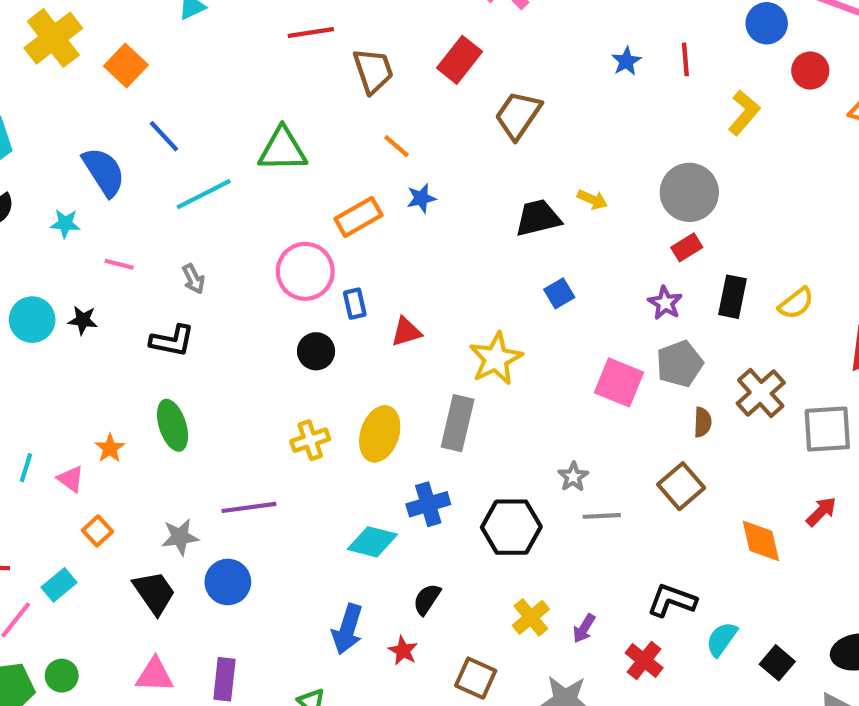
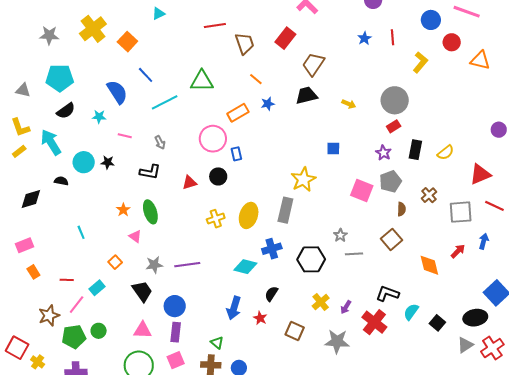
black trapezoid: (538, 218) -> (306, 95), moved
blue square: (559, 293) -> (333, 148), turned 32
red triangle: (406, 332) -> (189, 182), moved
brown cross: (761, 393) -> (429, 195), size x0.7
orange star: (110, 448) -> (123, 210), moved
cyan line: (26, 468) -> (81, 232), turned -40
pink triangle: (71, 479) -> (135, 236), moved
purple line: (249, 507) -> (187, 265), moved
blue circle: (228, 582) -> (175, 306), moved
red cross: (644, 660) -> (374, 322), size x1.4

